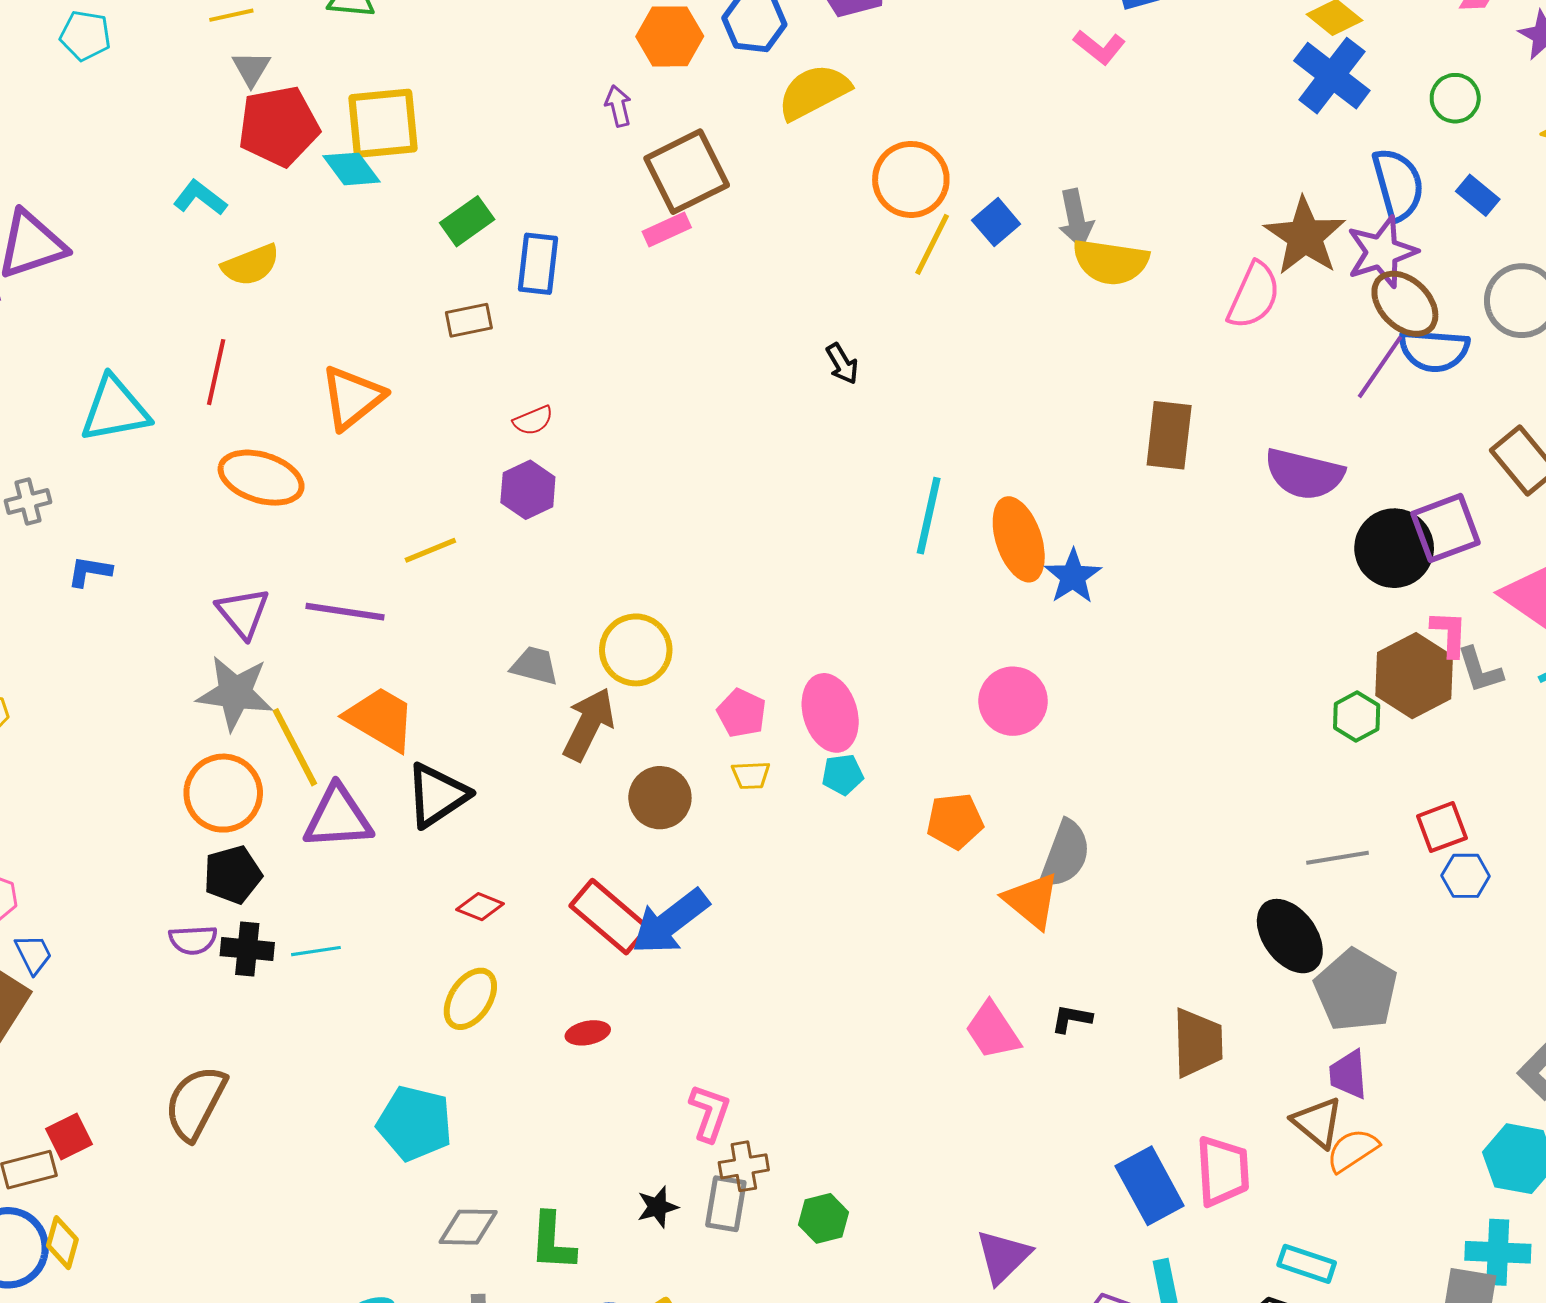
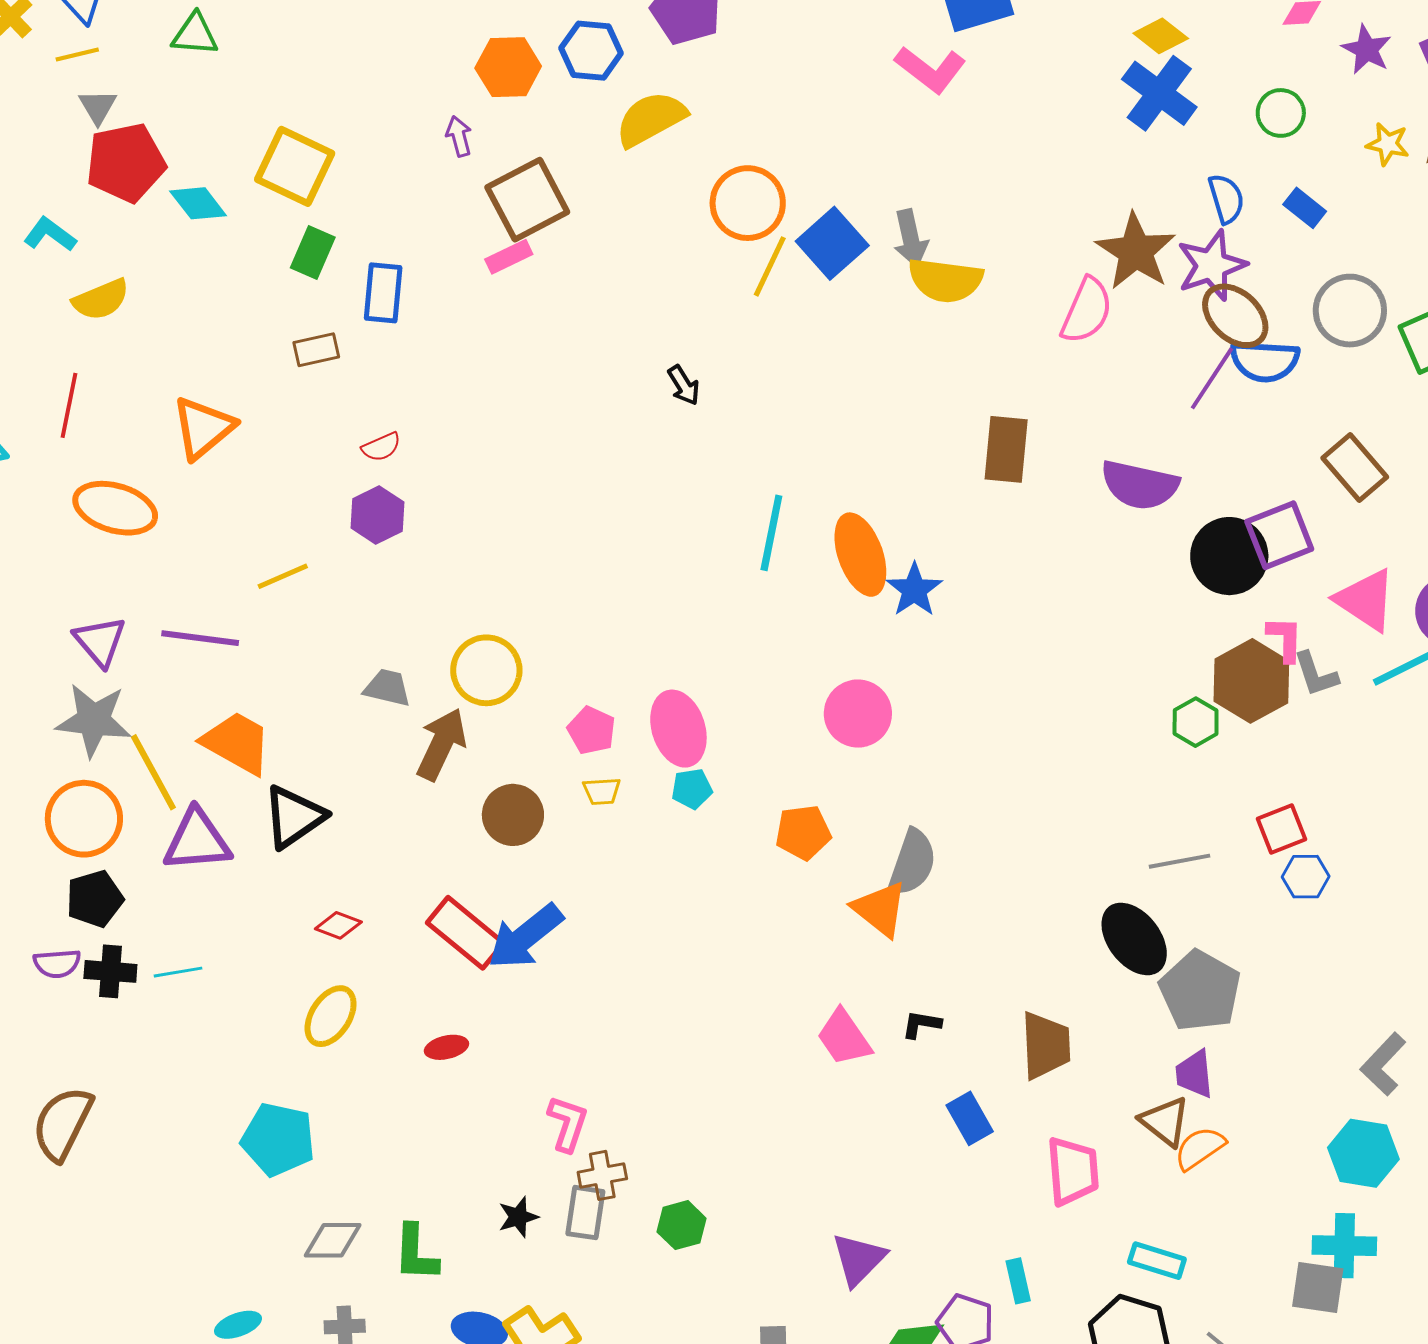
pink L-shape: (1099, 47) -> (930, 69), size x1.4
yellow square: (383, 123) -> (295, 166), moved, turned 32
blue semicircle: (1398, 184) -> (1226, 199), size x0.7
green rectangle: (467, 221) -> (313, 252), turned -30
blue square: (996, 222) -> (832, 243), size x1.5
blue rectangle: (1150, 1186) -> (970, 1118), moved, size x0.7

